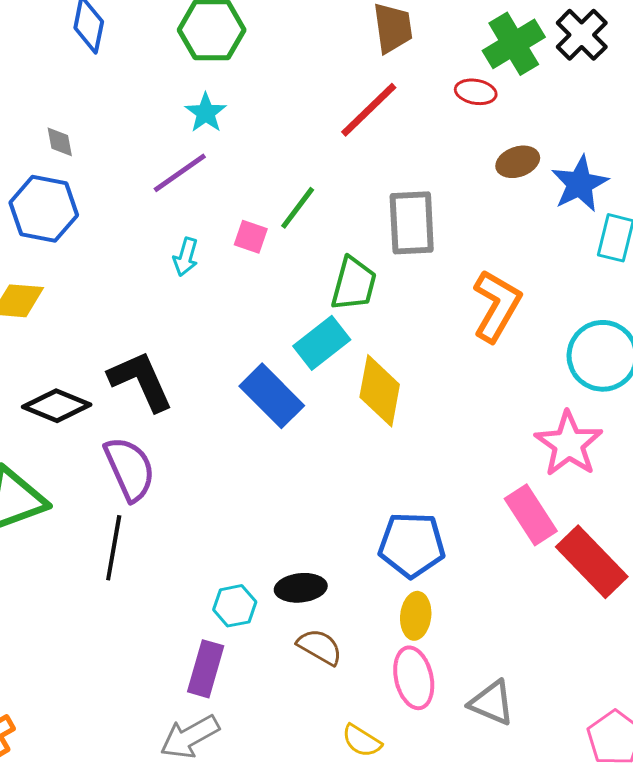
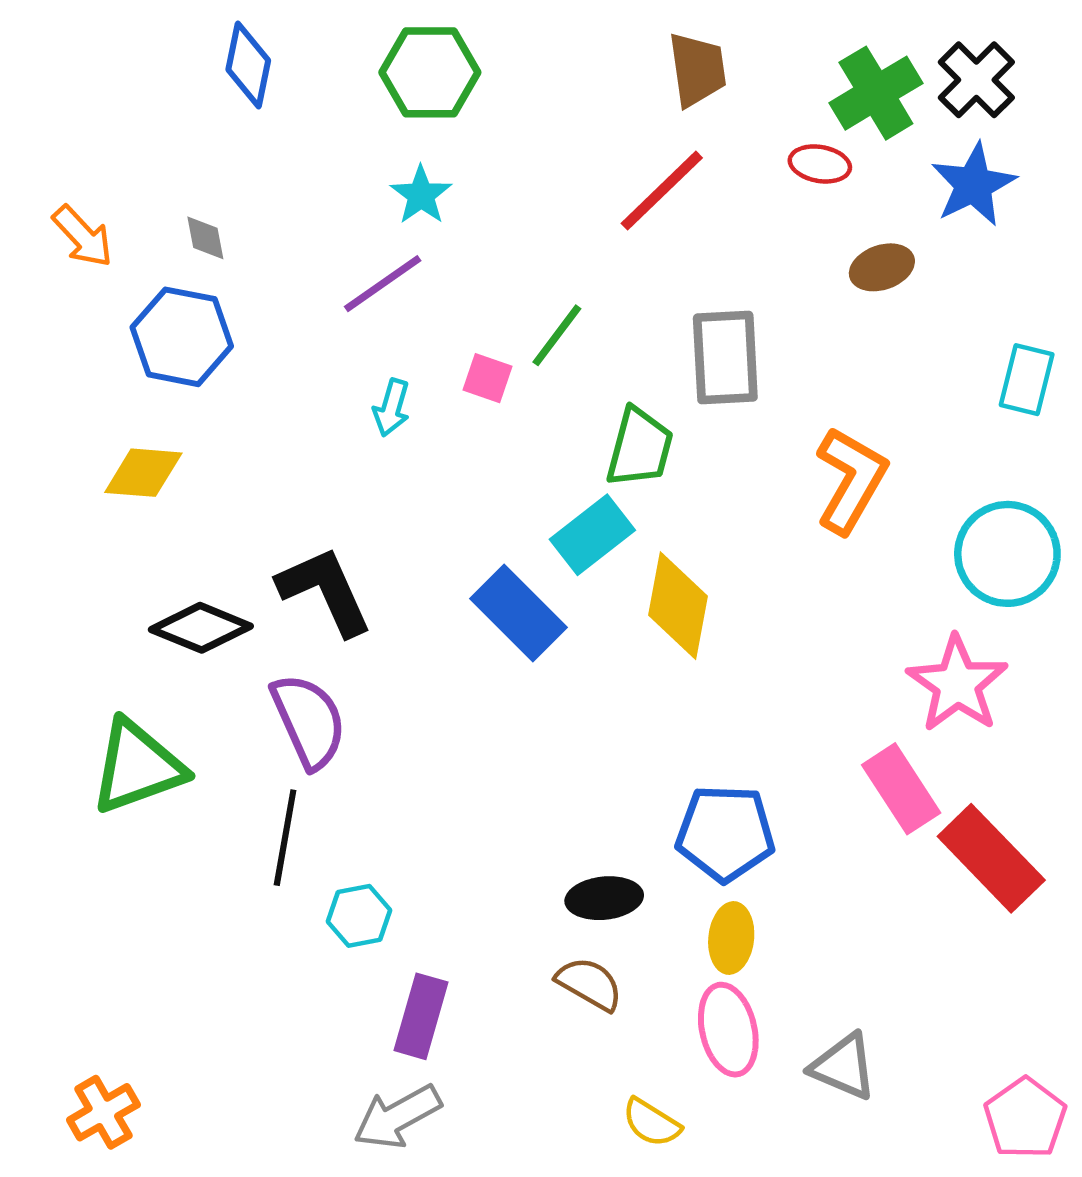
blue star: (580, 184) -> (973, 185), moved
black ellipse: (301, 588) -> (604, 898), moved
cyan hexagon: (235, 606) -> (359, 916), moved

